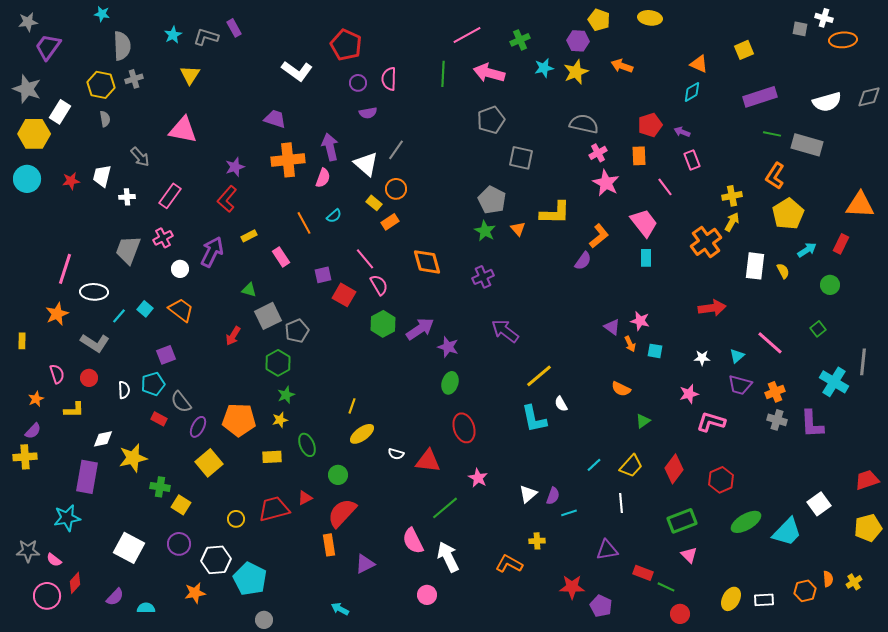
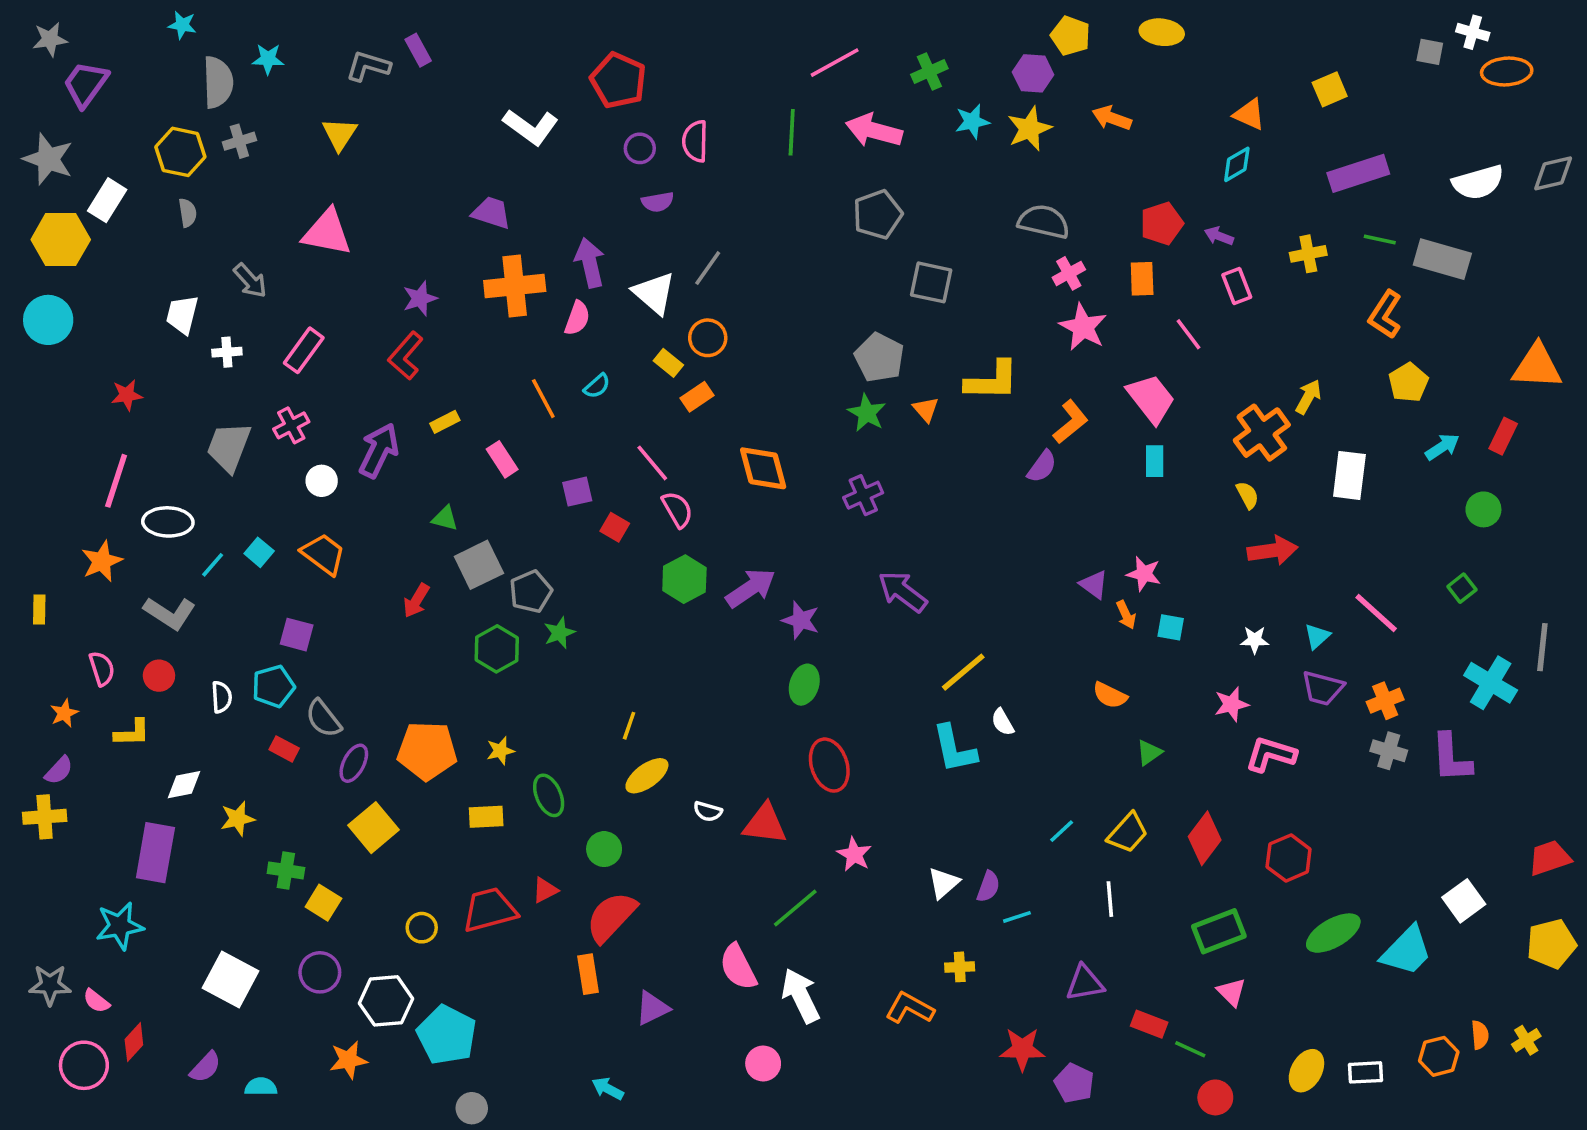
cyan star: (173, 35) -> (268, 59), moved, turned 30
red star: (71, 181) -> (127, 395), moved
yellow cross: (732, 196) -> (1308, 254), moved
yellow pentagon: (788, 214) -> (1408, 383), size x0.7
yellow semicircle: (783, 271) -> (1247, 495), moved
red square: (344, 295) -> (615, 527), size x0.7
purple square: (166, 355) -> (297, 635), turned 36
green star: (286, 395) -> (559, 633), moved
yellow star: (133, 458) -> (238, 819), size x0.7

